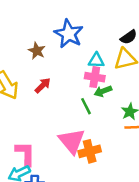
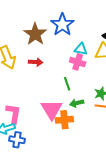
brown star: (37, 51) -> (35, 34), size x1.6
red arrow: (43, 85) -> (36, 62), turned 40
green arrow: (103, 91) -> (77, 103), moved

